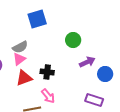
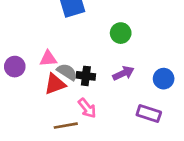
gray semicircle: (20, 47) -> (67, 72), moved, turned -119
pink triangle: (19, 59) -> (48, 59), turned 32
purple arrow: (87, 62) -> (123, 73), moved

